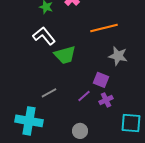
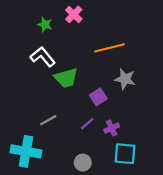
purple square: (101, 80) -> (98, 97), moved, turned 35
cyan square: (131, 123) -> (125, 154), moved

